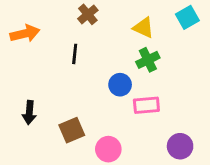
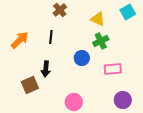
orange arrow: (25, 33) -> (20, 40), moved, turned -30
pink rectangle: (146, 105) -> (113, 69), moved
black arrow: (29, 113) -> (46, 69), moved
brown square: (72, 130) -> (30, 85), moved

